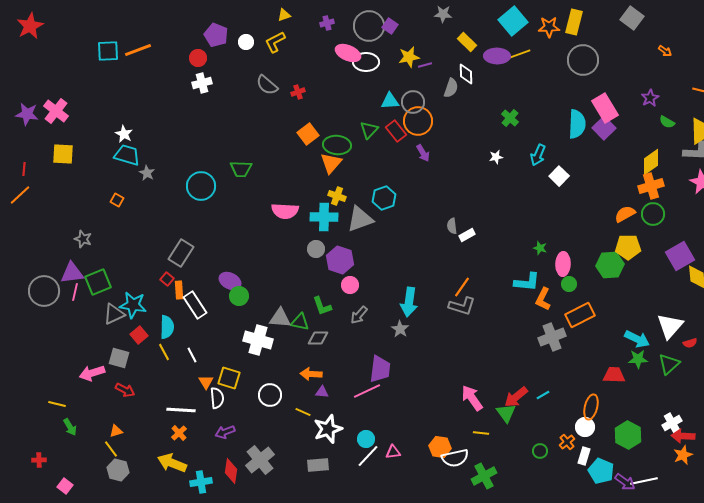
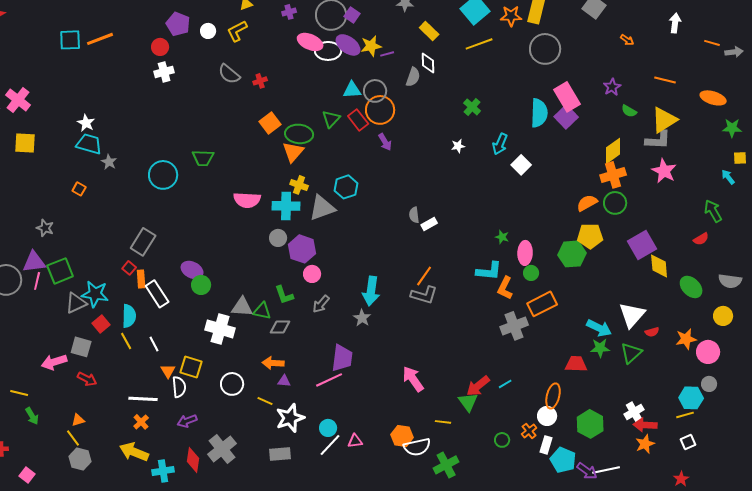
purple ellipse: (497, 56) -> (348, 45), moved, turned 35
pink arrow: (472, 398) -> (413, 379), moved

